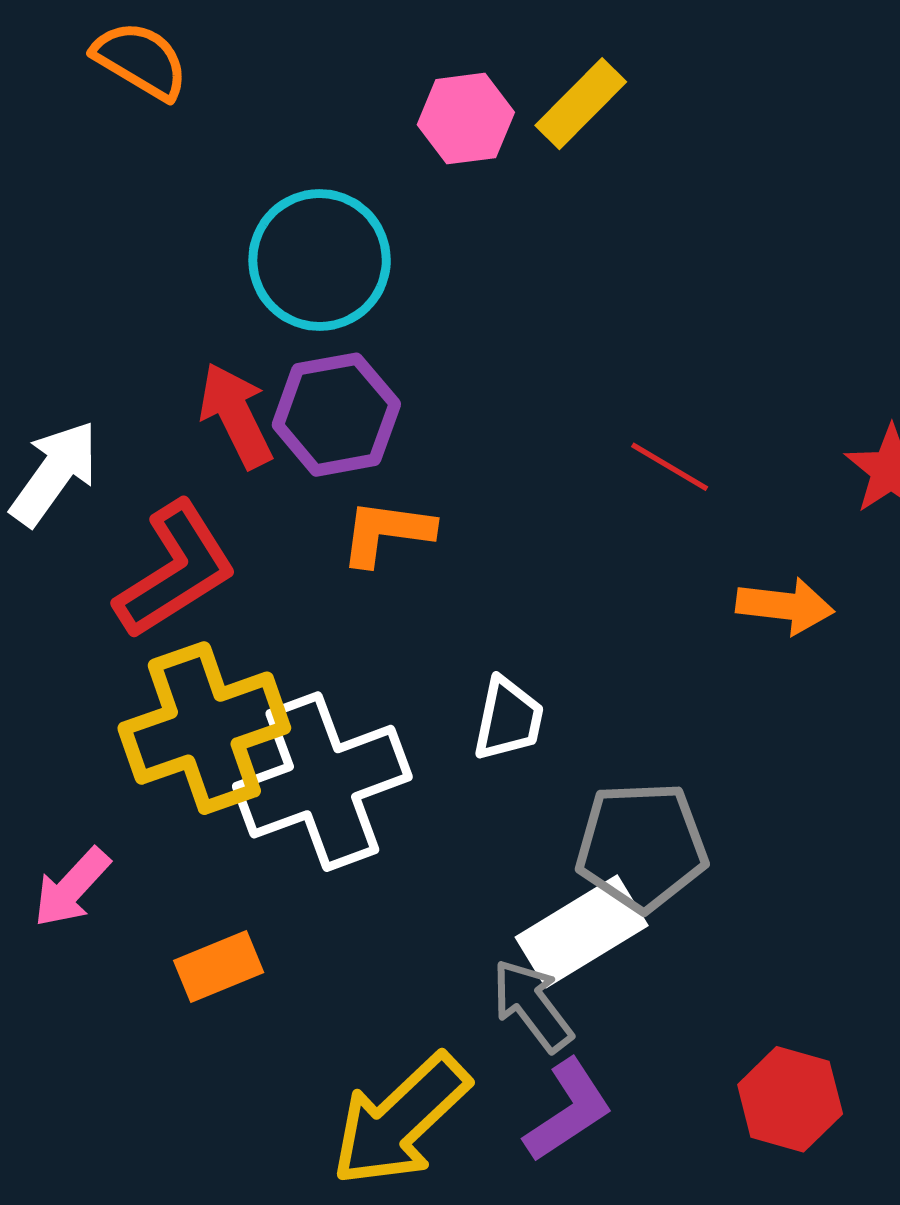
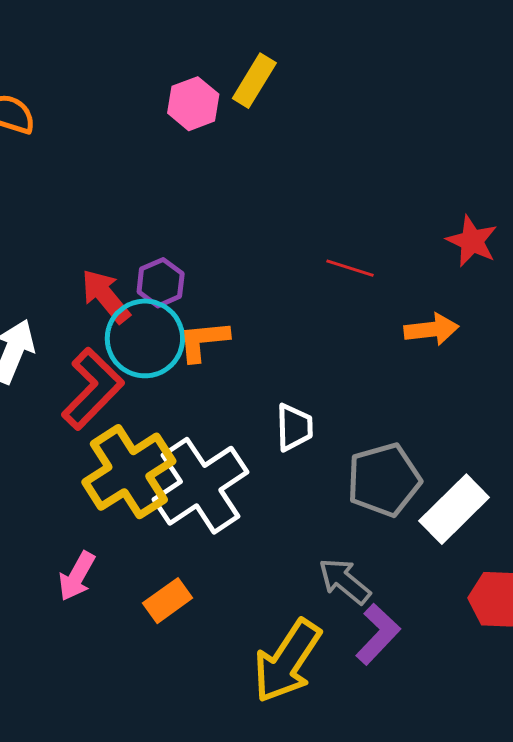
cyan circle: (320, 260) -> (145, 338), moved
purple hexagon: (336, 415) -> (161, 283), size x0.7
white rectangle: (582, 931) -> (454, 509), moved

